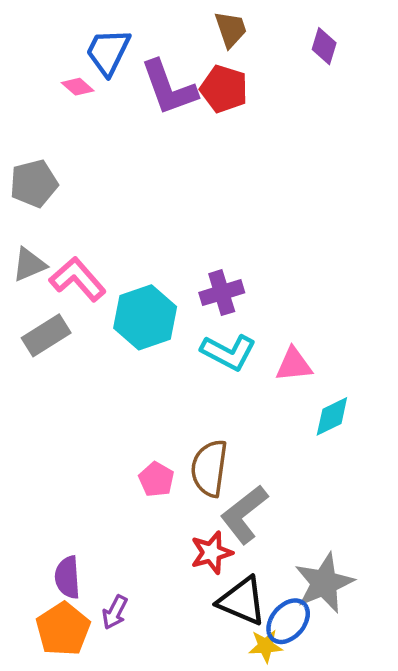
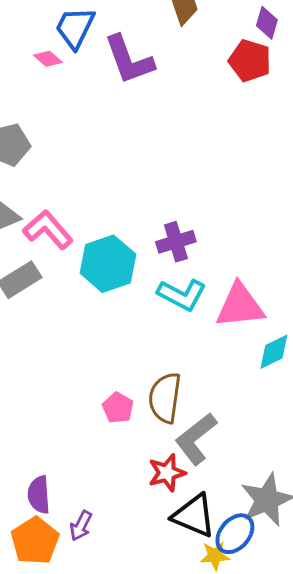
red pentagon: (224, 89) -> (250, 61), moved
pink triangle: (294, 365) -> (240, 306), size x1.5

